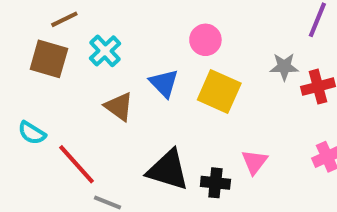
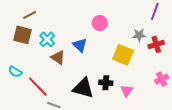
cyan cross: (105, 51) -> (47, 39), moved
yellow square: (219, 91) -> (123, 55), moved
pink triangle: (254, 162) -> (127, 91), moved
black cross: (215, 183) -> (106, 83), moved

